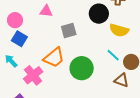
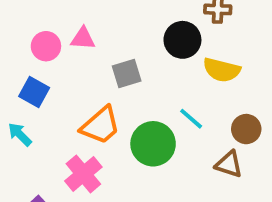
pink circle: (15, 20) -> (46, 46), moved
cyan line: (113, 55) -> (191, 119), moved
pink cross: (33, 75) -> (83, 174), moved

